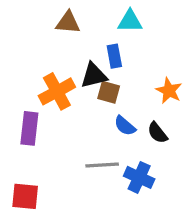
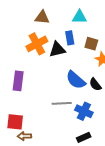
orange cross: (57, 91) -> (37, 44), moved
brown square: (109, 92) -> (91, 44), moved
blue semicircle: (125, 126) -> (76, 80), size x1.5

